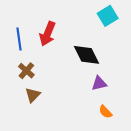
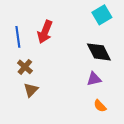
black diamond: (86, 55) -> (99, 52), moved

